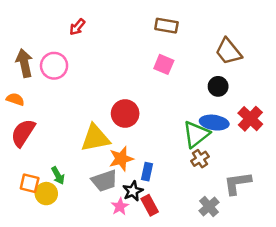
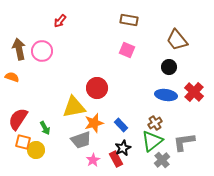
red semicircle: (23, 133) -> (18, 119), moved
green triangle: (196, 134) -> (152, 141), moved
blue rectangle: (147, 172) -> (121, 125), moved, turned -56
green arrow: (58, 175) -> (45, 128), moved
black star: (133, 191) -> (123, 148), moved

